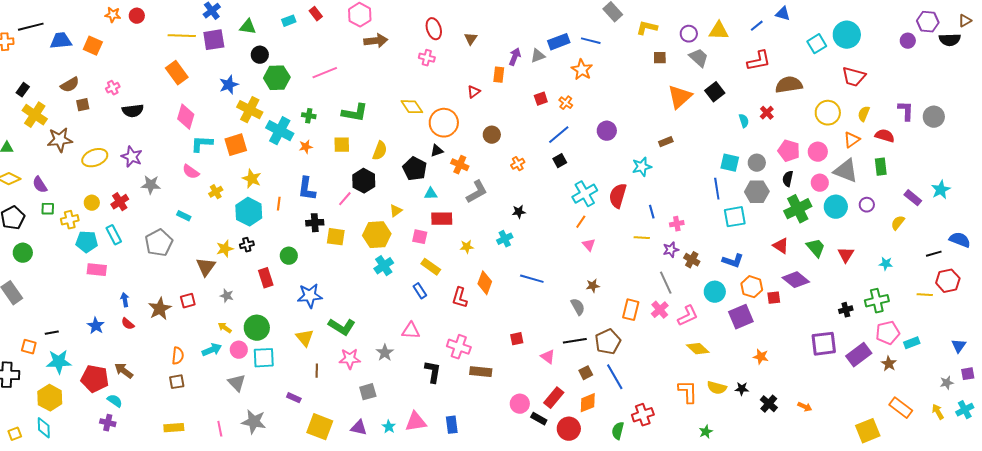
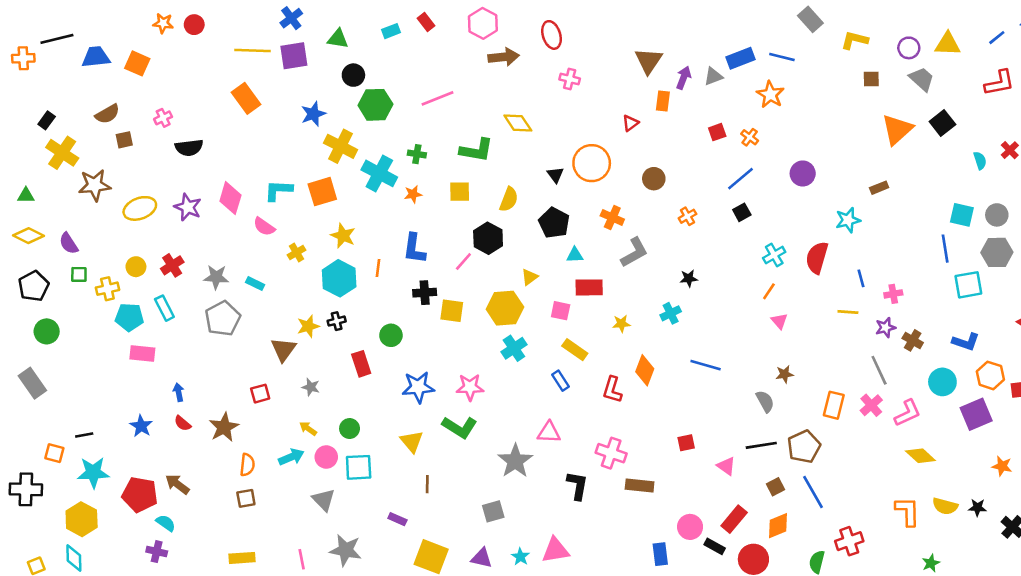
red ellipse: (434, 29) -> (551, 35), moved
brown triangle: (471, 39) -> (649, 61), moved, size x1.6
yellow diamond: (412, 107) -> (518, 123), moved
pink diamond: (186, 117) -> (230, 198), moved
black triangle: (437, 151) -> (555, 175), moved, turned -48
gray star: (151, 185) -> (216, 277), moved
cyan cross: (585, 194) -> (774, 255), size x0.7
brown star: (160, 309) -> (224, 427), moved
green circle: (257, 328) -> (350, 429), size x0.6
gray star: (385, 353) -> (515, 461), size x1.5
pink star: (350, 359) -> (470, 387), moved
blue rectangle: (452, 425) -> (660, 554), moved

